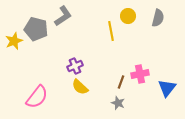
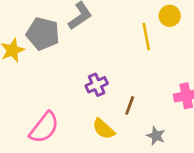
brown line: (121, 82) -> (130, 105), moved
yellow semicircle: (80, 87) -> (104, 129), moved

